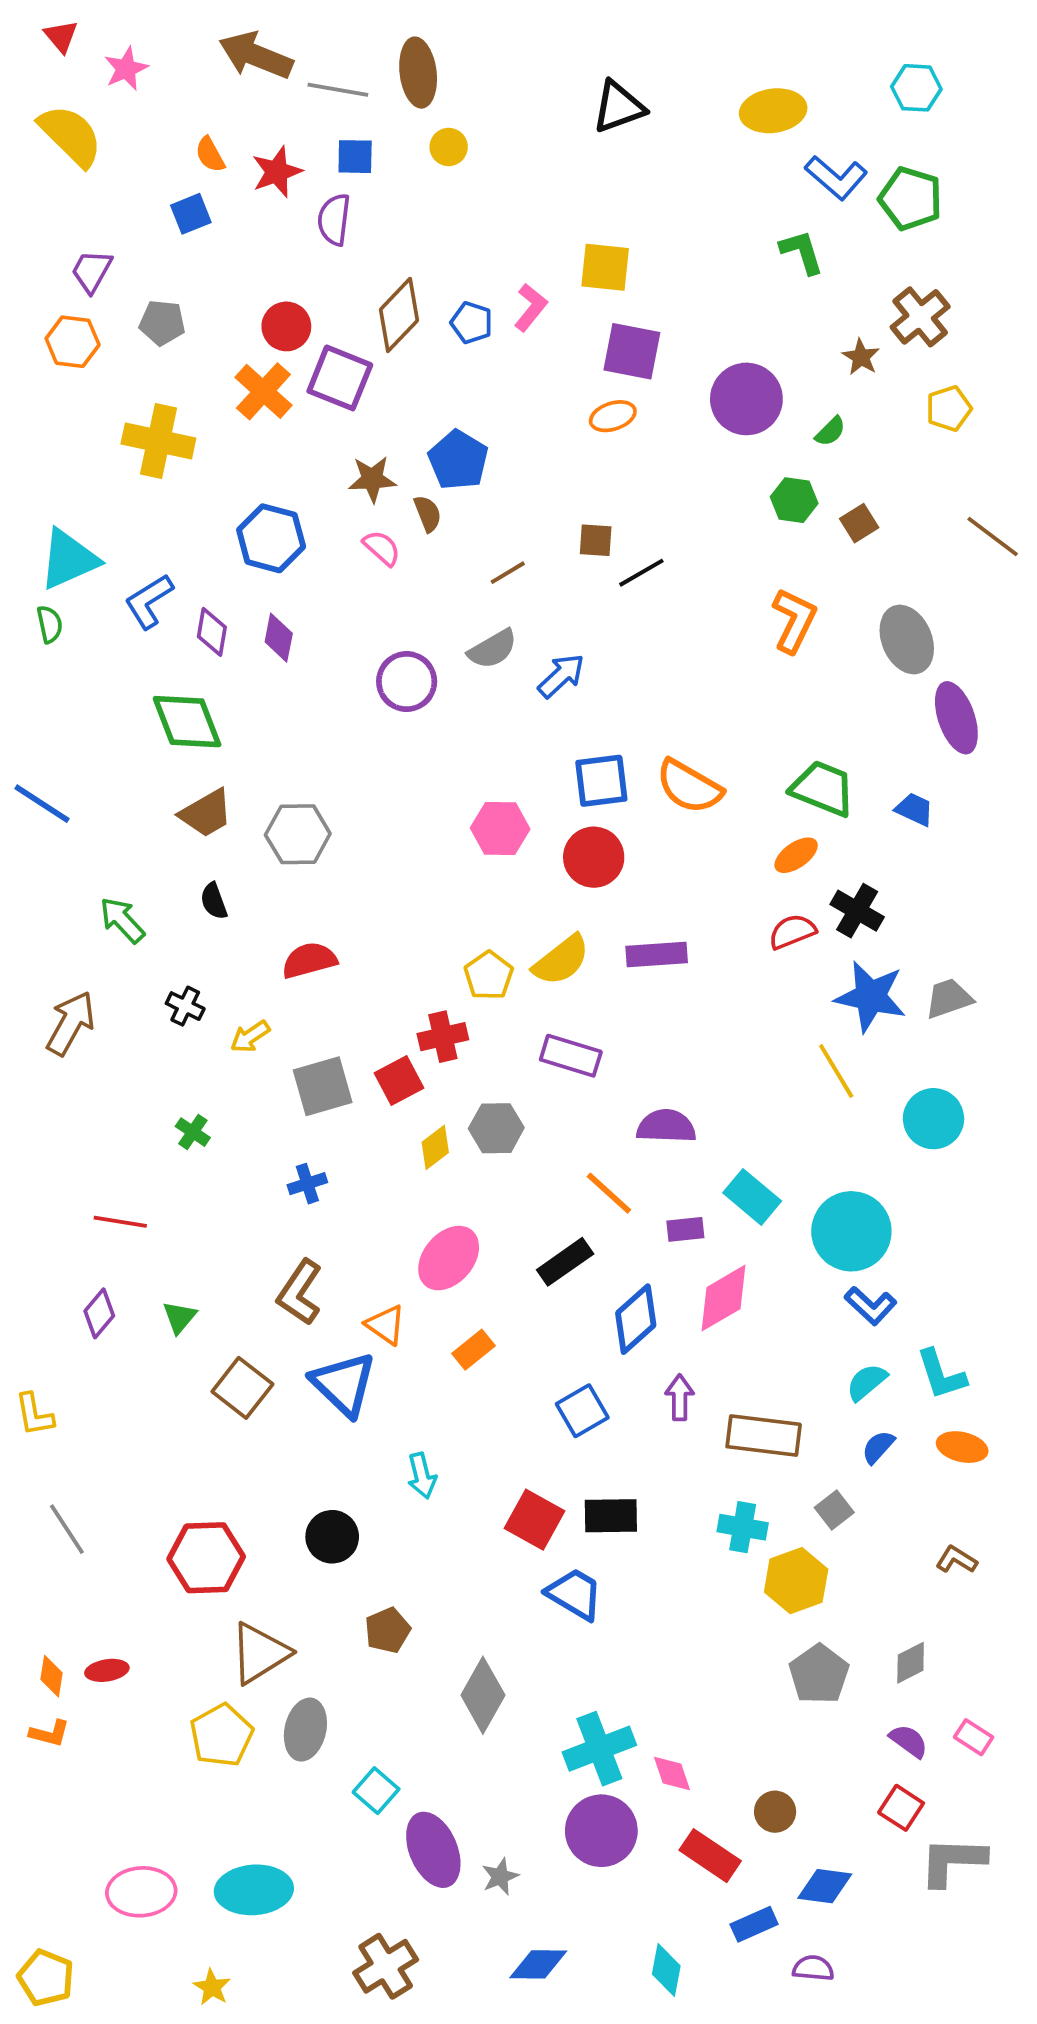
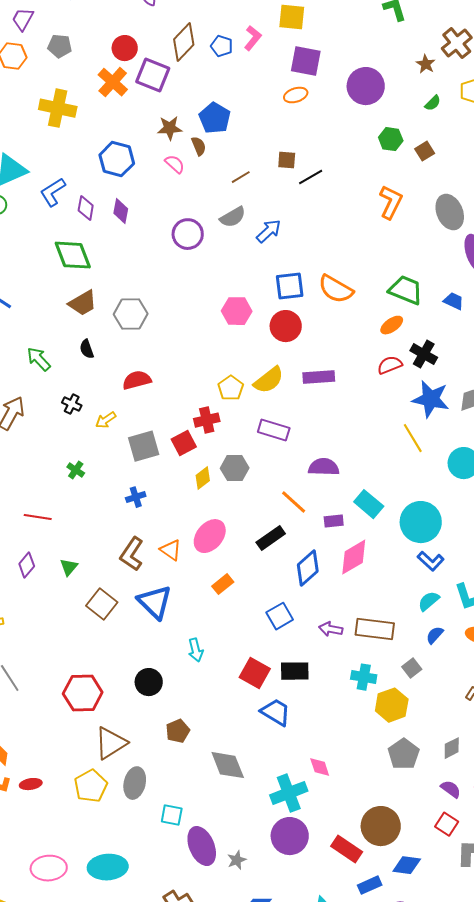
green semicircle: (830, 431) -> (433, 103), moved
orange triangle: (386, 1325) -> (171, 550), moved
purple arrow: (680, 1397) -> (331, 629), moved, turned -80
red ellipse: (107, 1670) -> (31, 784), moved
gray diamond: (483, 1695) -> (228, 765), turned -51
pink diamond: (672, 1773) -> (320, 767), moved
cyan square: (376, 1791) -> (172, 815), turned -30
brown circle: (775, 1812) -> (381, 826), size x1.8

